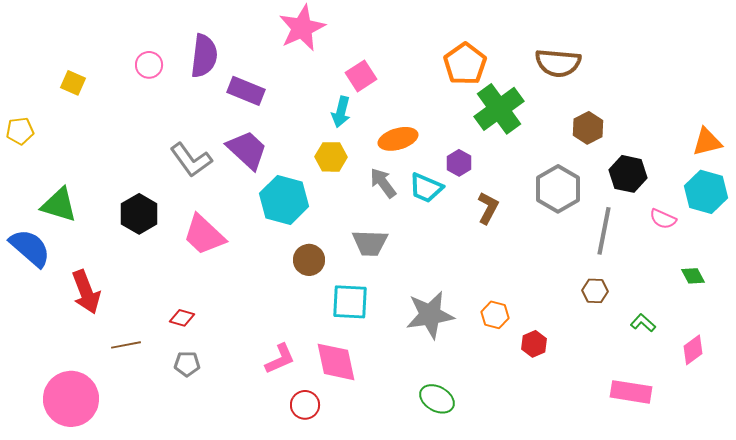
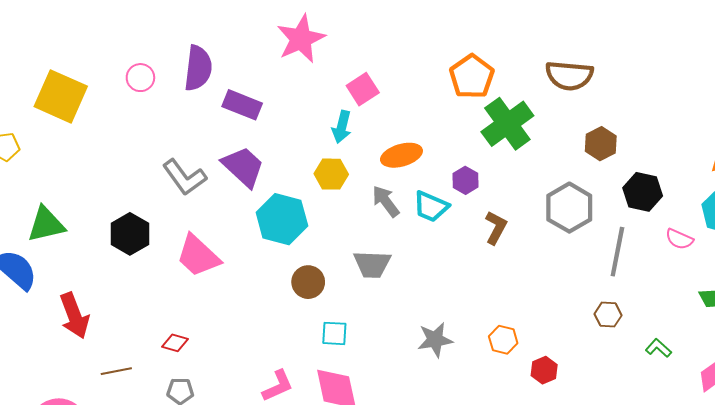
yellow square: (73, 83) -> (61, 96), size x2.0
green triangle: (59, 205) -> (46, 224), turned -30
cyan square: (350, 302) -> (334, 333), moved, size x0.7
gray star: (430, 315) -> (435, 340), size x0.7

